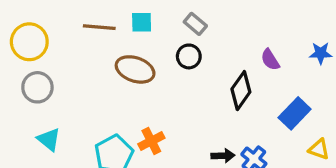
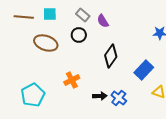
purple semicircle: (270, 60) -> (103, 21), moved
orange cross: (151, 141) -> (72, 80), moved

